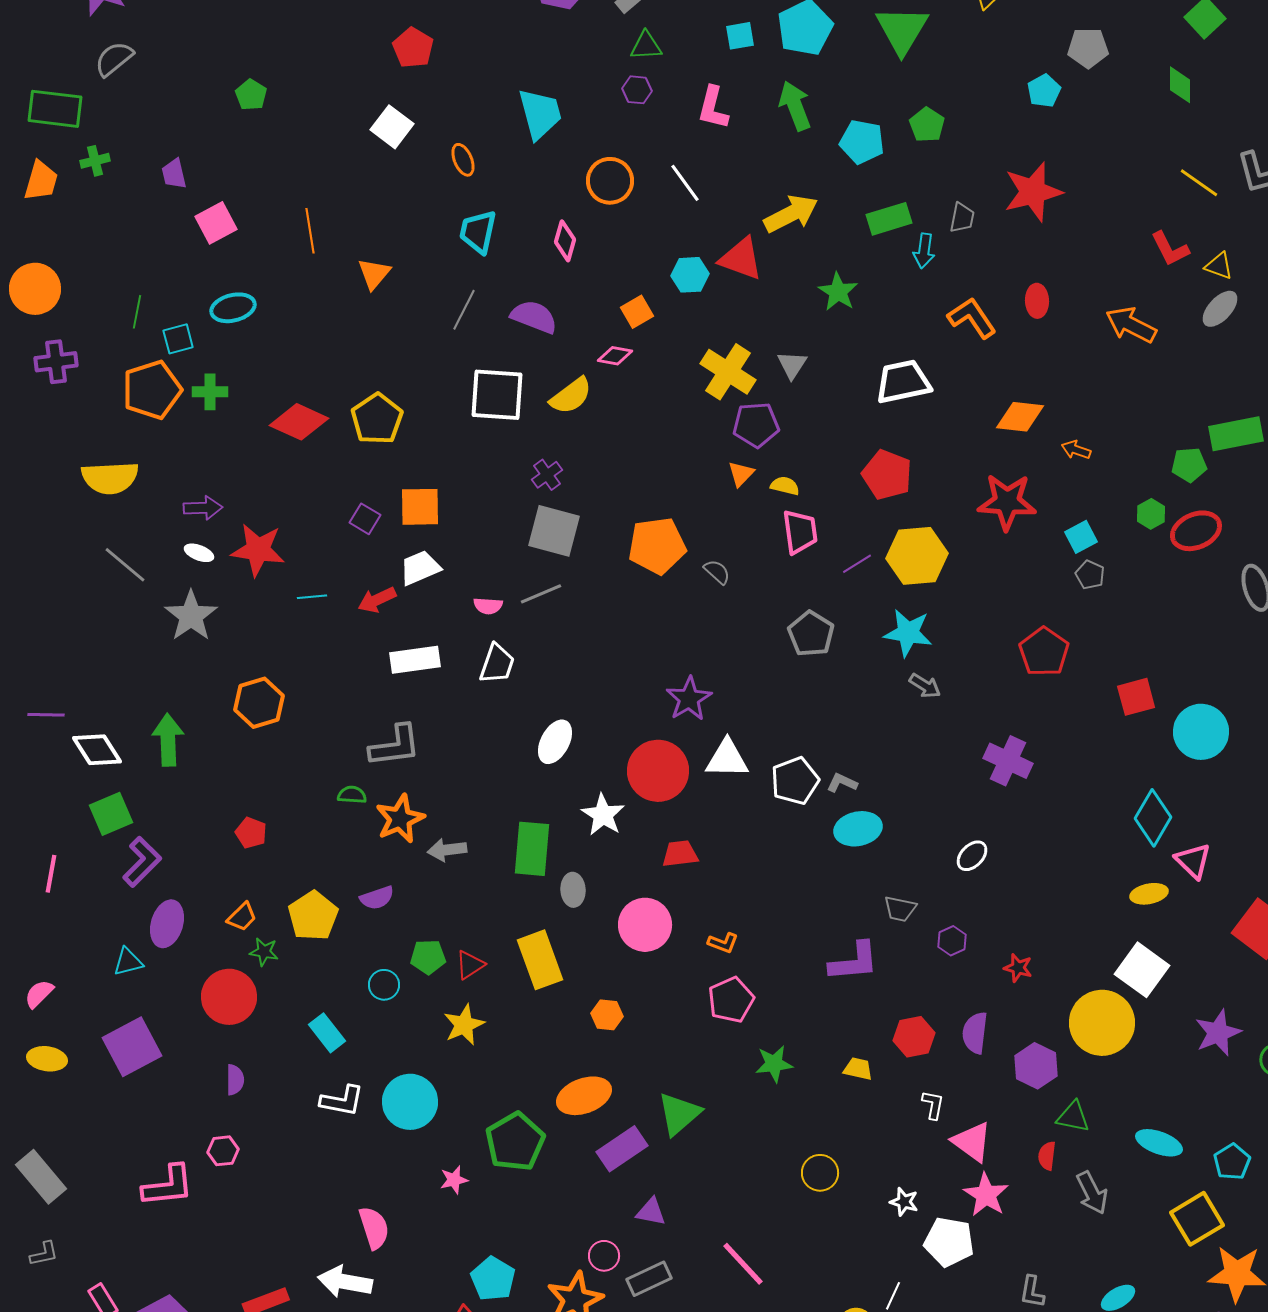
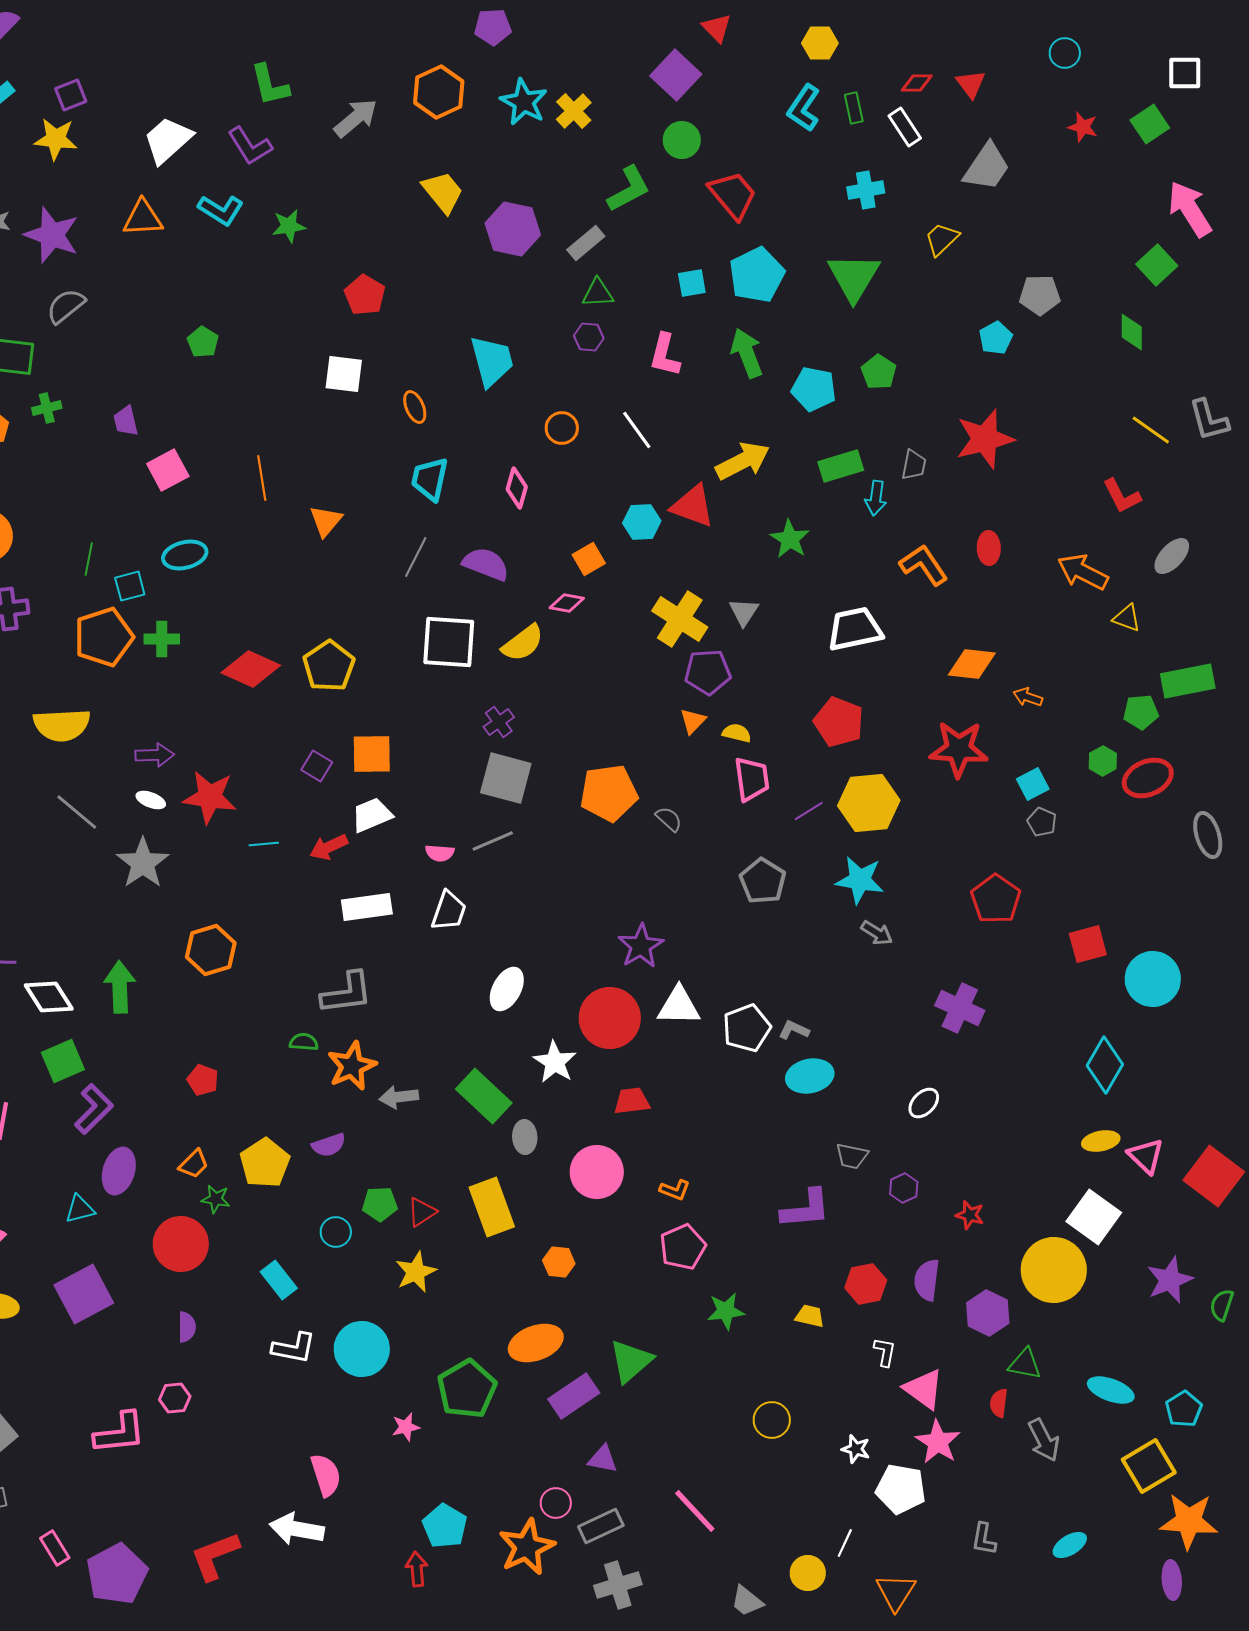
white square: (392, 127) -> (344, 374), turned -30
orange circle: (610, 181) -> (562, 428), size x0.7
yellow triangle: (1219, 266) -> (1127, 618), moved
green rectangle: (532, 849) -> (484, 1096), turned -52
pink triangle: (1193, 861) -> (1146, 1156), moved

